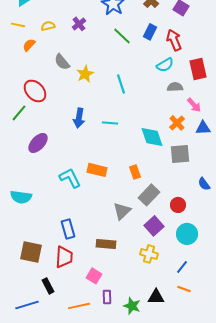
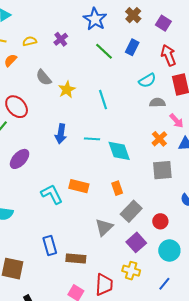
red arrow: (174, 40) -> (168, 55), moved
cyan diamond: (152, 137) -> (119, 151), moved
brown rectangle: (106, 244) -> (76, 259), moved
red trapezoid: (64, 257) -> (104, 285), moved

